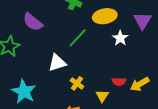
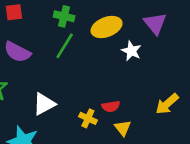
green line: (78, 38) -> (65, 46), moved
white triangle: (57, 63) -> (44, 104), moved
red semicircle: (119, 82) -> (111, 106), moved

